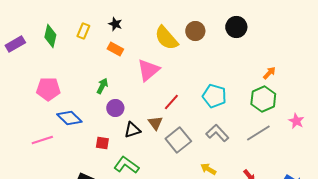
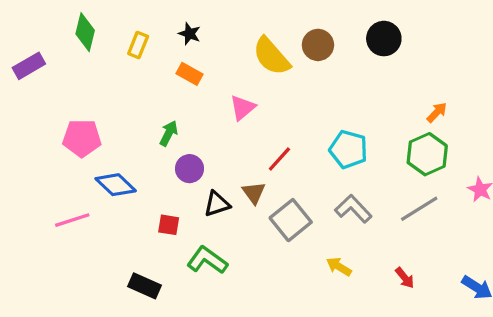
green diamond: (50, 36) -> (85, 32), moved
pink triangle: (148, 70) -> (243, 108), size x0.7

